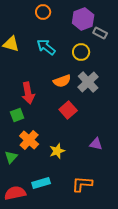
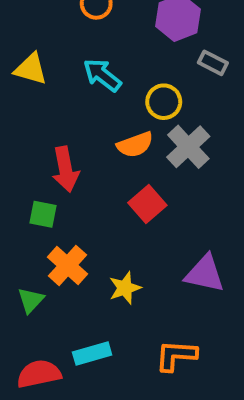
gray rectangle: (100, 33) -> (213, 63), moved
yellow circle: (81, 52) -> (164, 102), moved
green square: (17, 115) -> (43, 214), turned 32
purple triangle: (96, 144) -> (205, 274), size x1.5

